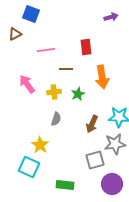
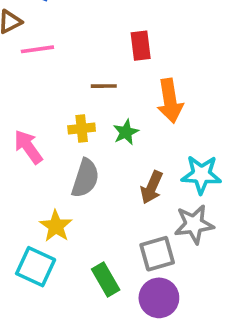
pink line: (46, 50) -> (37, 49), moved
pink arrow: (27, 84) -> (28, 147), moved
gray semicircle: (56, 119) -> (85, 178), size x1.5
purple circle: (112, 184) -> (159, 298), moved
green rectangle: (65, 185) -> (106, 279), moved, turned 54

